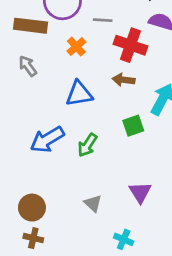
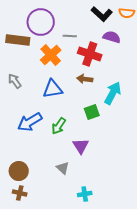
orange cross: (76, 47) -> (51, 55), size x1.5
gray arrow: (28, 66) -> (15, 81), moved
purple triangle: (140, 192) -> (81, 146), moved
cyan cross: (124, 239) -> (85, 194), turned -32

